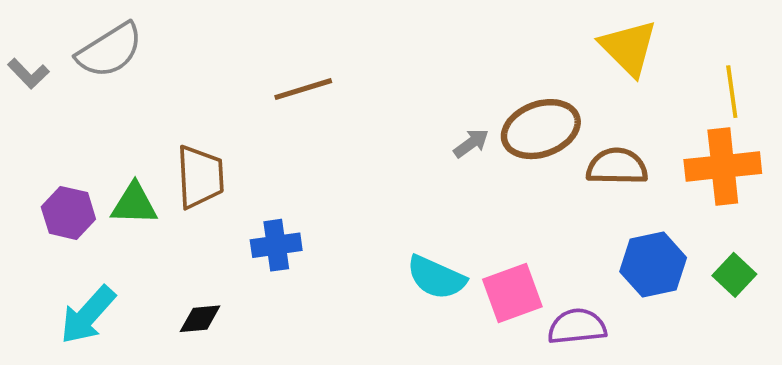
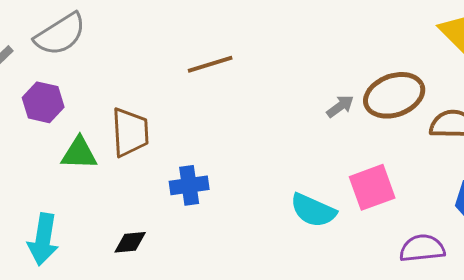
purple hexagon: (68, 213) -> (43, 102), moved
pink square: (512, 293) -> (372, 187), moved
cyan arrow: (88, 315) -> (43, 239), turned -33

